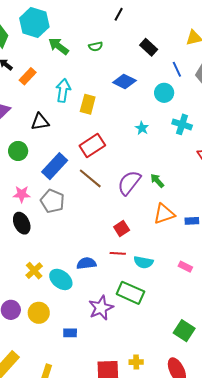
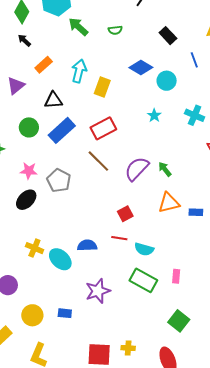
orange rectangle: (28, 76) -> (44, 65), moved
cyan circle: (164, 93) -> (167, 81), moved
blue rectangle: (55, 166) -> (62, 130), moved
black ellipse: (22, 223) -> (26, 200), turned 65
pink rectangle: (185, 267) -> (176, 276), moved, turned 64
yellow cross: (34, 271) -> (34, 248), turned -30
green rectangle: (130, 293) -> (143, 280), moved
yellow circle: (39, 313) -> (32, 315), moved

